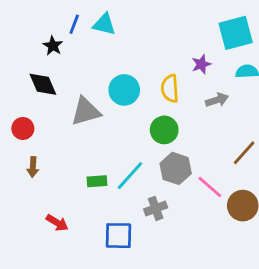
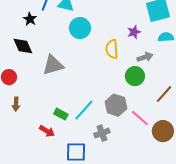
cyan circle: (124, 90) -> (80, 28), moved
green circle: (164, 130) -> (135, 76), moved
green rectangle: (97, 181) -> (61, 114), turned 32
red arrow: (57, 223) -> (47, 131), moved

